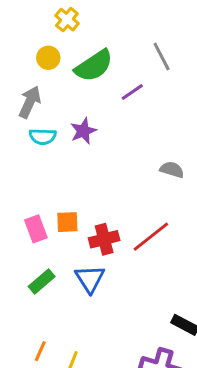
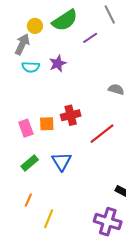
yellow circle: (48, 58) -> (35, 26), moved
red cross: (104, 239) -> (71, 115), moved
orange line: (40, 351) -> (28, 200), moved

